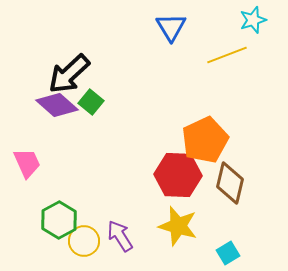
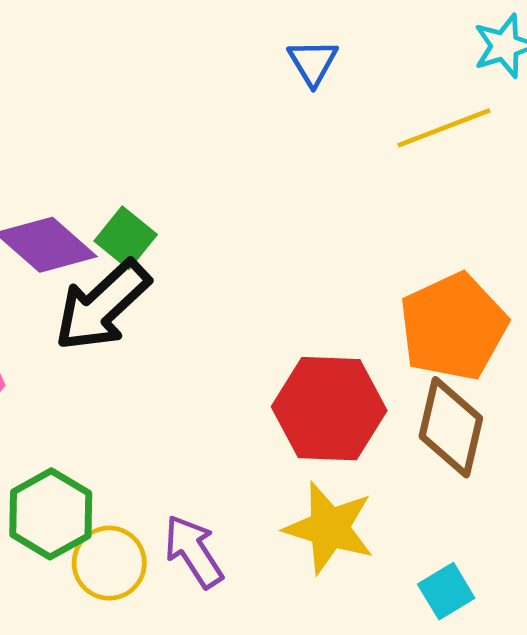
blue triangle: (171, 27) -> (313, 62), size x0.7
black arrow: (69, 74) -> (102, 306), moved
orange pentagon: (205, 140) -> (453, 327), moved

